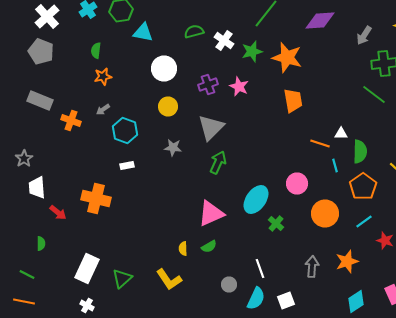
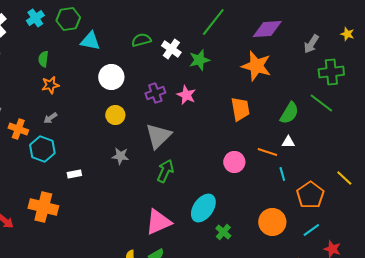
orange star: (287, 58) -> (256, 66), moved
cyan hexagon: (125, 130) -> (42, 149), moved
green semicircle: (360, 152) -> (289, 113), moved, turned 30
pink circle: (297, 184) -> (234, 162), moved

